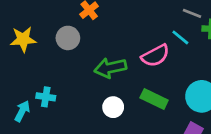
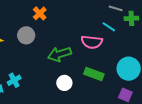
pink semicircle: (155, 56) -> (92, 42), turned 40
cyan cross: (46, 97) -> (14, 80), turned -32

